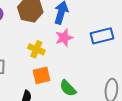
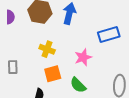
pink star: (64, 38) -> (83, 57), moved

